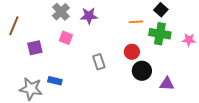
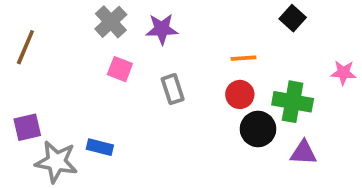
orange line: (136, 22) -> (243, 58), moved
green cross: (160, 34) -> (293, 102), moved
purple square: (35, 48) -> (27, 127), moved
gray rectangle: (99, 62) -> (173, 89), moved

